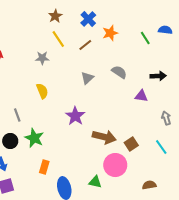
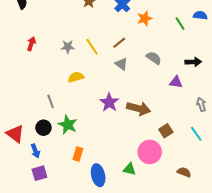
yellow line: (58, 39) -> (92, 47), moved
brown line: (85, 45) -> (119, 43), moved
gray star: (42, 58) -> (68, 47), moved
gray triangle: (87, 78) -> (121, 64), turned -40
yellow semicircle: (42, 91) -> (76, 77), turned -84
brown arrow: (104, 137) -> (139, 108), moved
brown semicircle: (149, 185) -> (184, 172), turned 32

